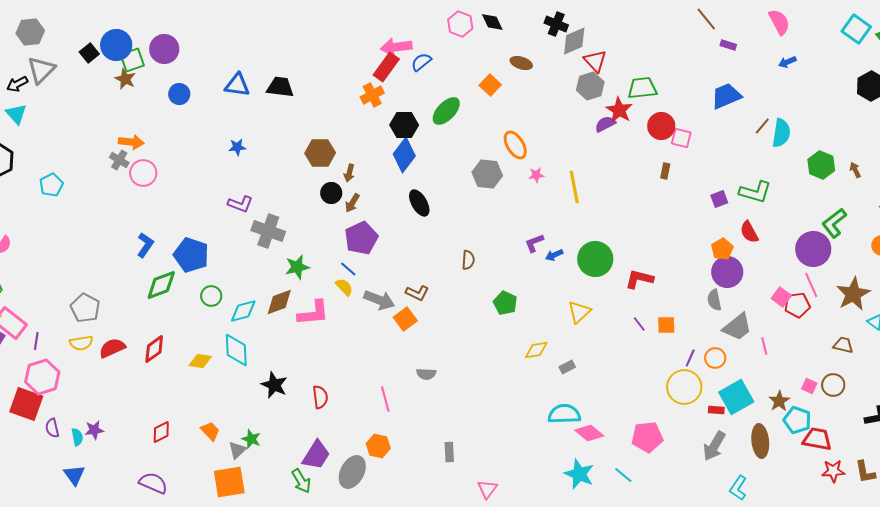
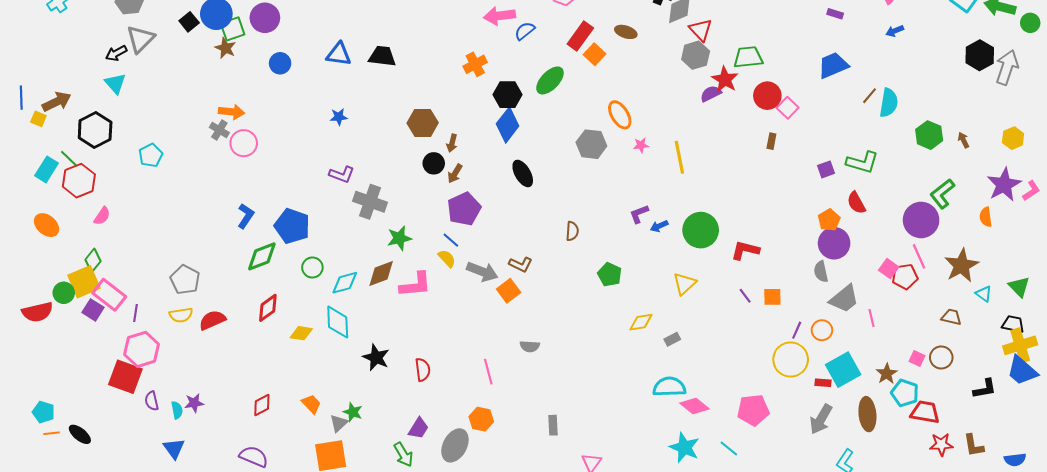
red rectangle: (386, 67) -> (580, 36), moved
pink square: (681, 138) -> (788, 108), turned 30
red diamond: (154, 349) -> (268, 308), moved
purple trapezoid: (316, 455) -> (419, 428), size x0.7

